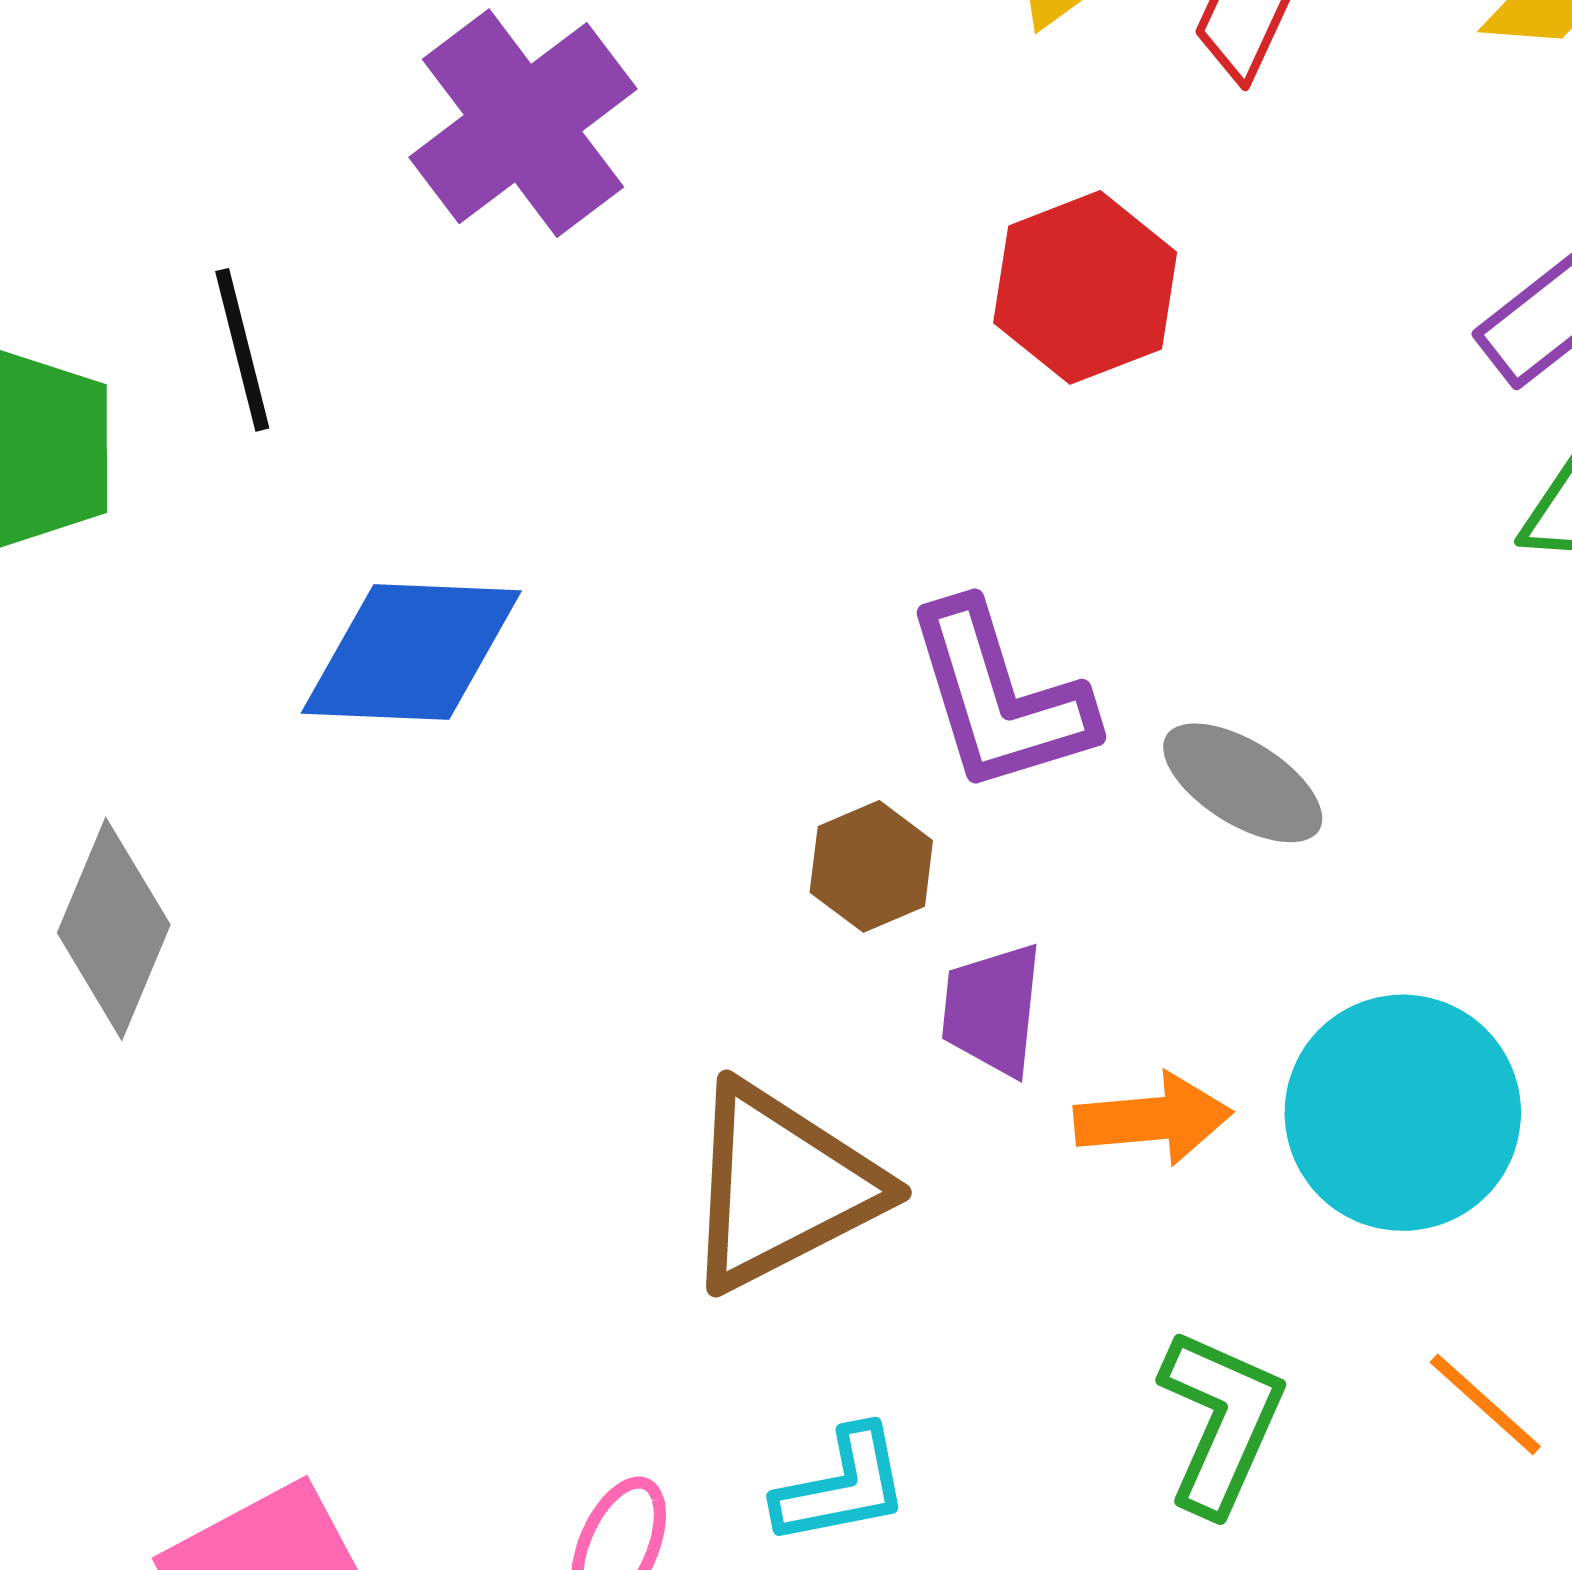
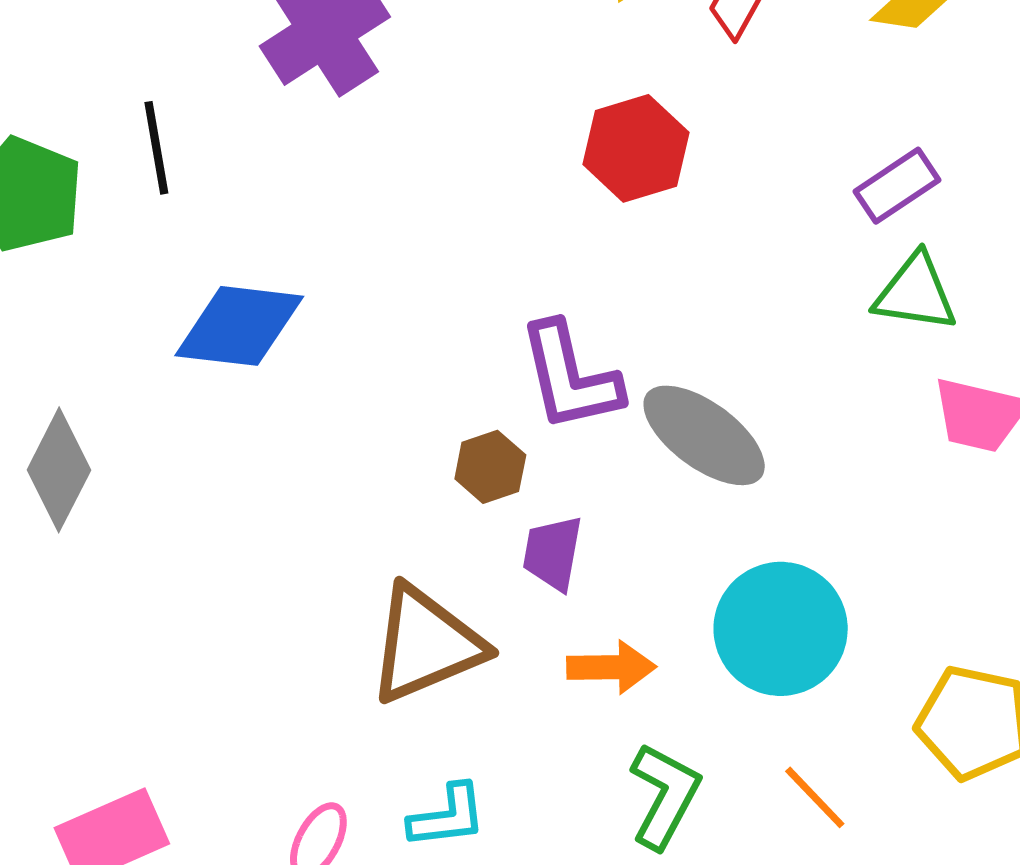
gray ellipse: (1243, 783) -> (704, 435), size x1.4
orange arrow: (1153, 1119) -> (611, 667), moved

